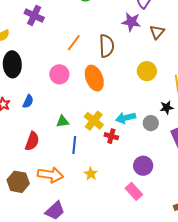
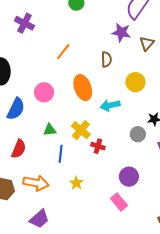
brown semicircle: (107, 46) -> (106, 59), moved, size x0.7
pink circle: (59, 74) -> (44, 92), moved
blue semicircle: (28, 101) -> (16, 109), size x1.6
cyan arrow: (126, 118) -> (110, 105), moved

